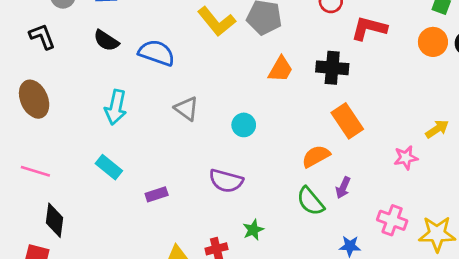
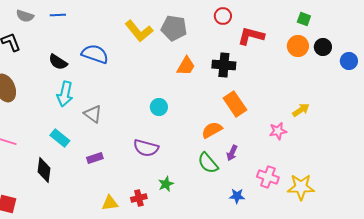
black semicircle: (106, 41) -> (58, 62), moved
gray triangle: (187, 109) -> (93, 114), moved
black diamond: (54, 220) -> (44, 170), moved

